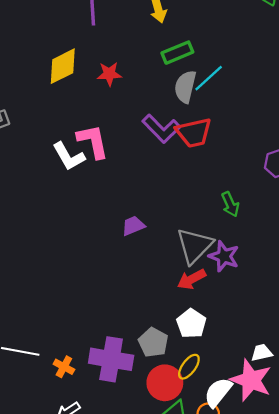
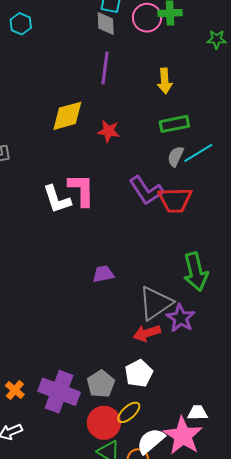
gray semicircle: (185, 87) -> (176, 156), size x0.7
green arrow: (230, 204) -> (196, 272), size x1.6

